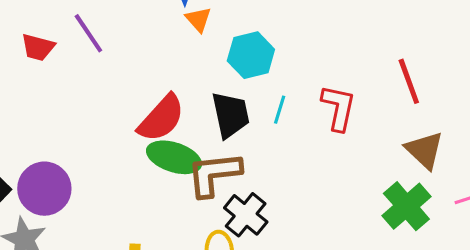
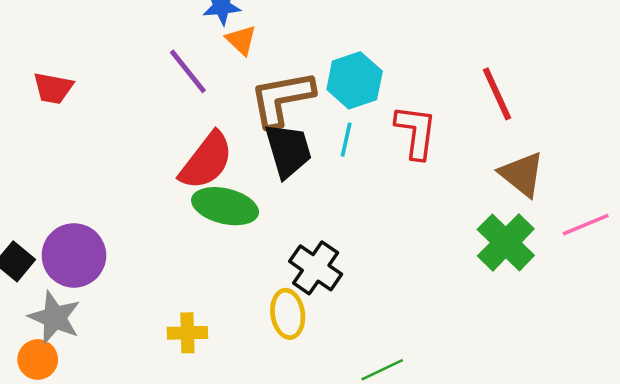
purple line: (88, 33) -> (188, 71), moved
cyan hexagon: (251, 55) -> (355, 80), moved
brown L-shape: (214, 174) -> (282, 99), moved

